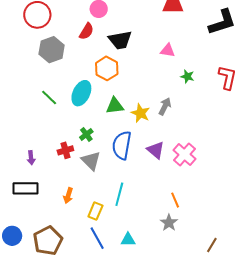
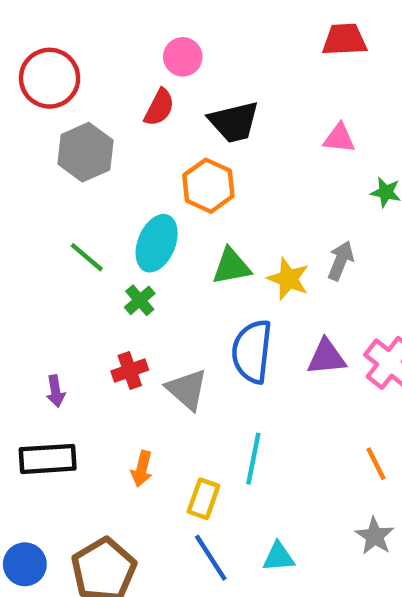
green cross: (86, 134) -> (140, 300), moved
purple triangle: (156, 150) -> (327, 357), turned -42
gray star: (169, 223) -> (375, 536), moved

